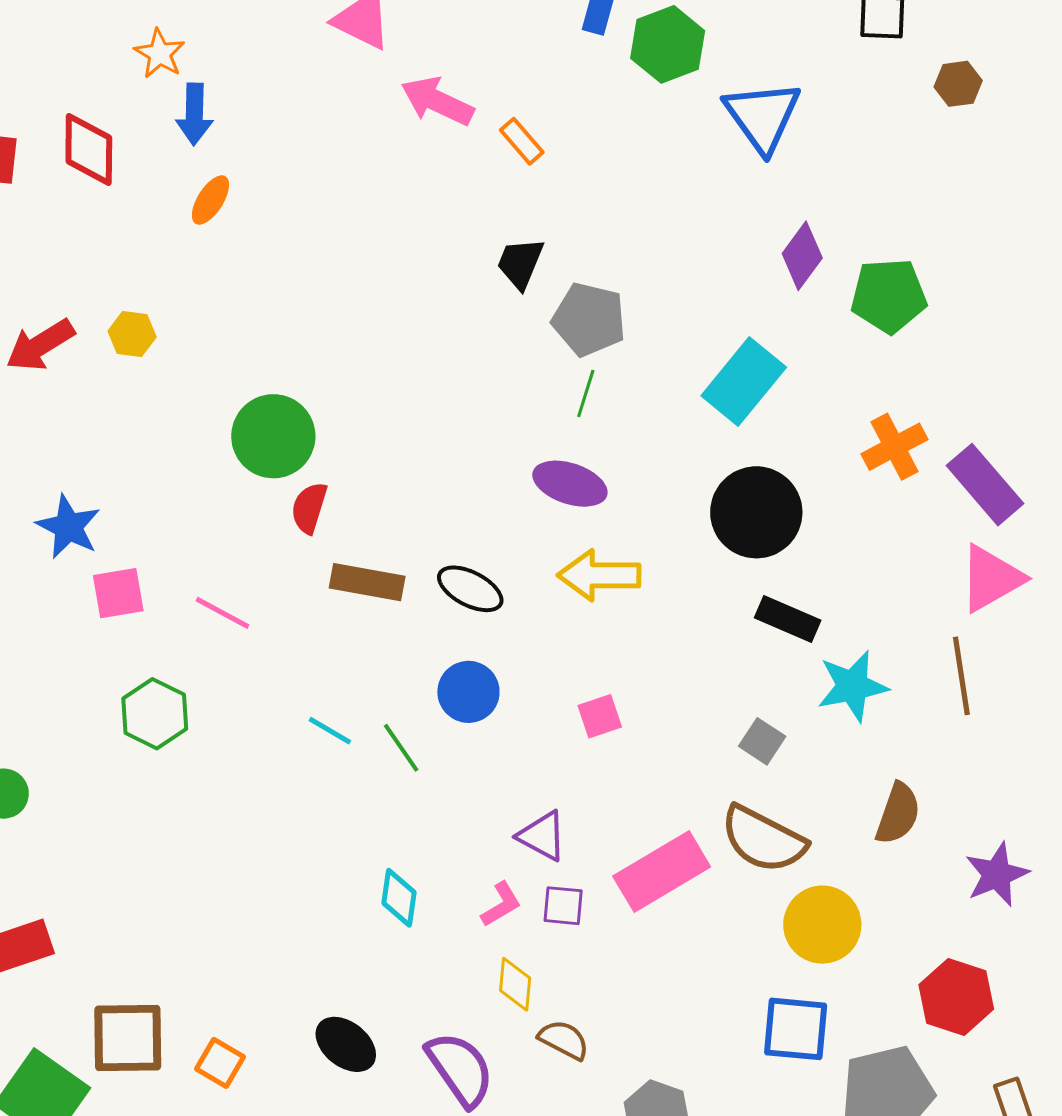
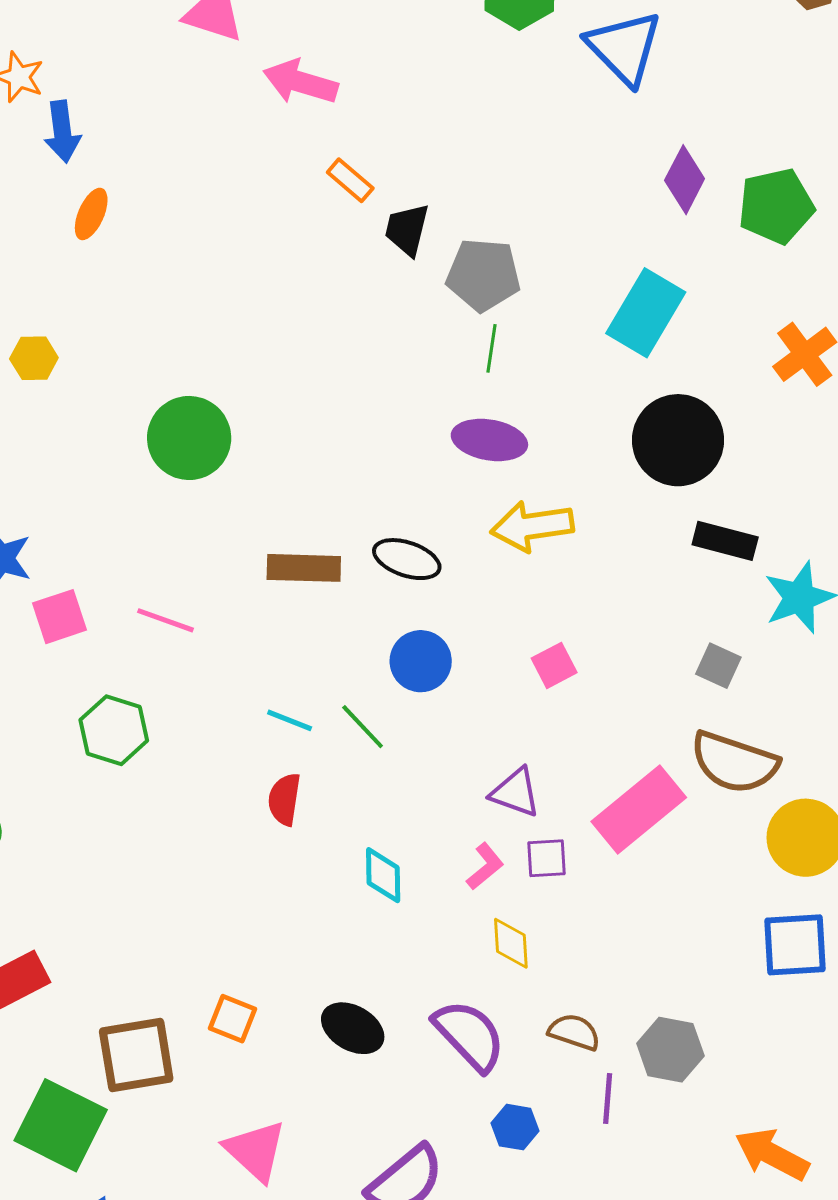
orange rectangle: (522, 141) -> (350, 180), moved
red semicircle: (309, 508) -> (284, 799), moved
brown semicircle: (564, 1040) -> (574, 1032), moved
orange square: (220, 1063) -> (233, 1019), moved

